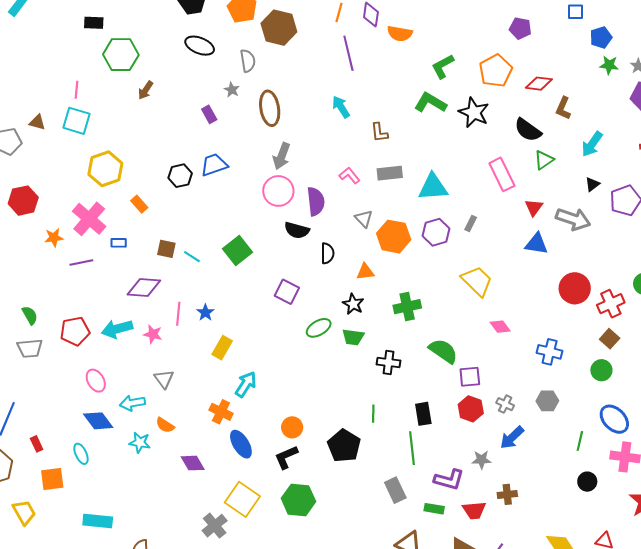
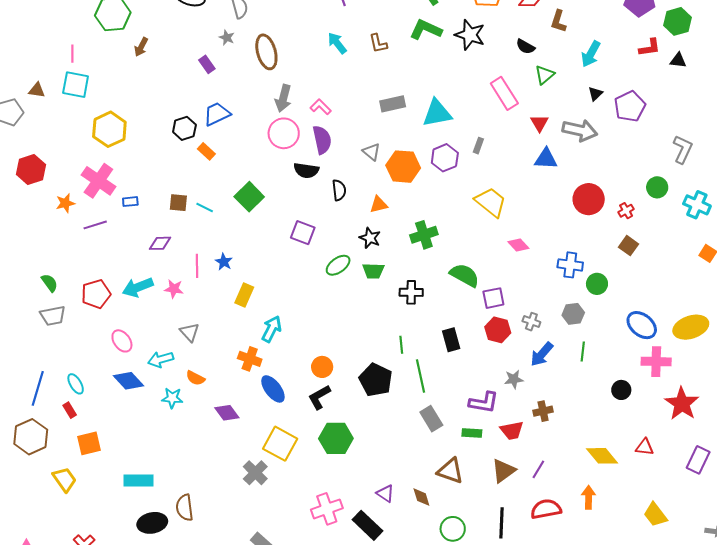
black semicircle: (528, 130) -> (525, 47), size x0.7
brown L-shape: (379, 132) -> (378, 43), moved
pink L-shape: (350, 176) -> (321, 107), moved
orange rectangle: (139, 204) -> (206, 151), moved
purple diamond: (144, 288) -> (160, 243), size x0.7
red cross: (611, 304) -> (626, 211), size x0.6
green circle: (601, 370) -> (597, 284), moved
green line: (580, 441) -> (583, 351), moved
green line: (412, 448) -> (421, 376), moved
cyan ellipse: (81, 454) -> (76, 384), moved

